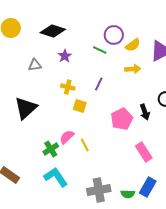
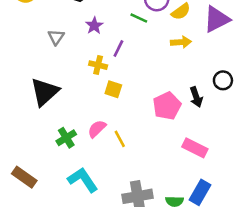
gray triangle: (35, 65) -> (56, 37), turned -48
purple line: (99, 84) -> (118, 49), moved
green cross: (51, 149) -> (66, 138), moved
pink rectangle: (144, 152) -> (195, 148), turned -30

